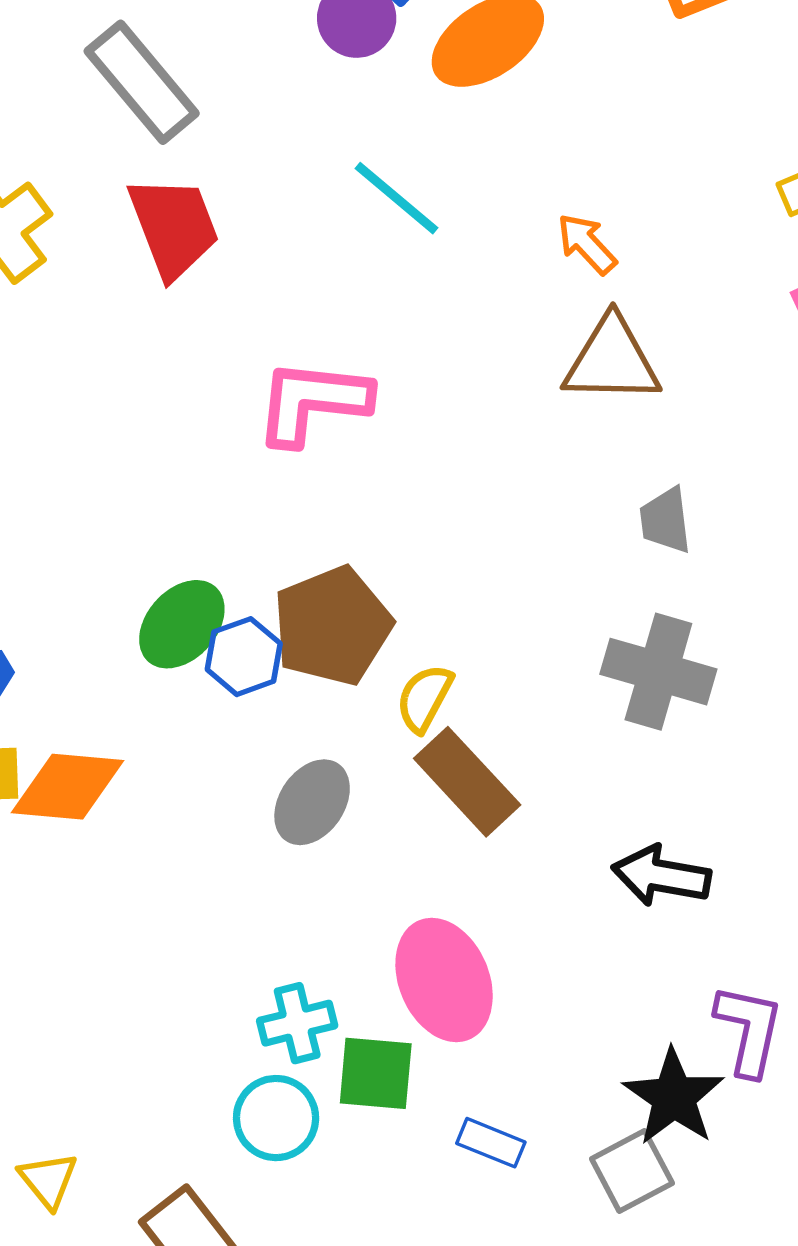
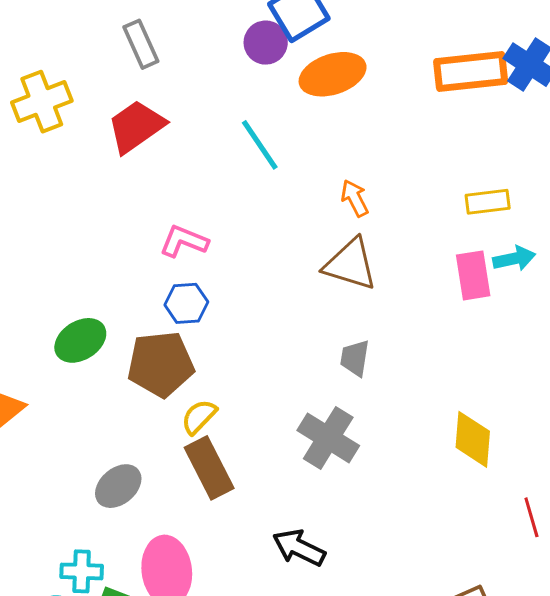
gray rectangle: (142, 82) -> (141, 44), size x0.7
red trapezoid: (174, 227) -> (136, 126), turned -120
pink L-shape: (313, 402) -> (184, 241), size x0.7
blue hexagon: (244, 657) -> (186, 303), moved
gray ellipse: (312, 802) -> (118, 486), moved

